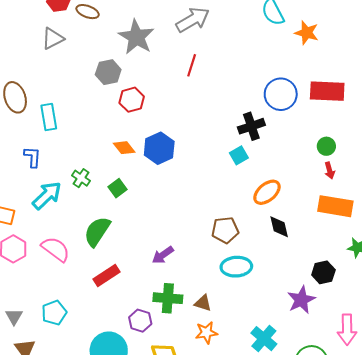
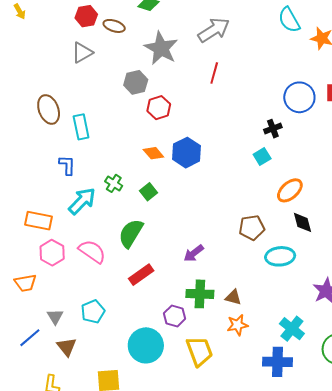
black cross: (251, 126) -> (273, 129), size x0.7
cyan ellipse: (236, 267) -> (280, 256), moved

